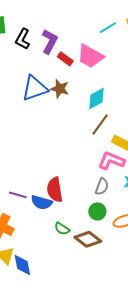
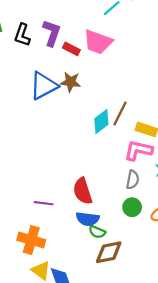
cyan diamond: (97, 98) -> (101, 121), moved
blue semicircle: (42, 202) -> (88, 219), moved
brown diamond: (88, 239) -> (109, 252), moved, turned -40

